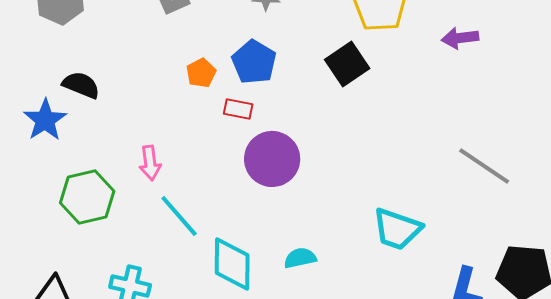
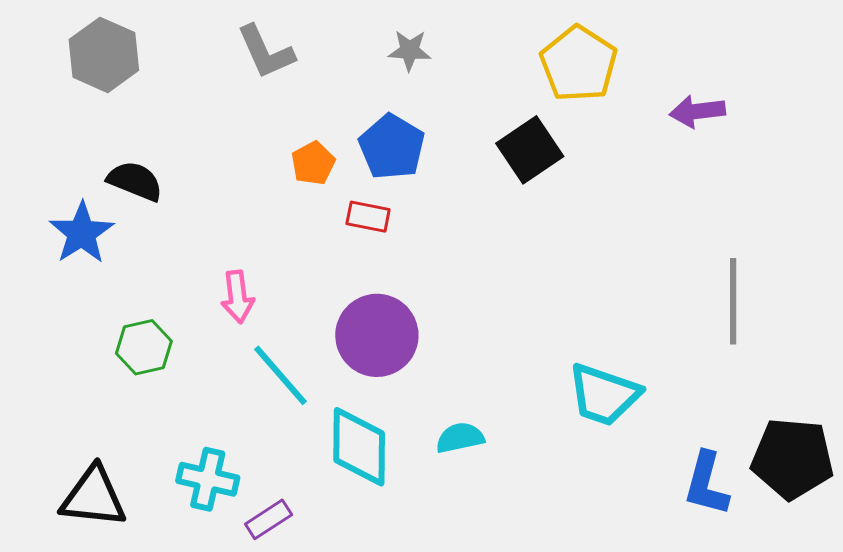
purple circle: (272, 159) -> (377, 335), moved
gray line: (484, 166) -> (733, 301), turned 56
green hexagon: (87, 197) -> (144, 347), size x0.7

